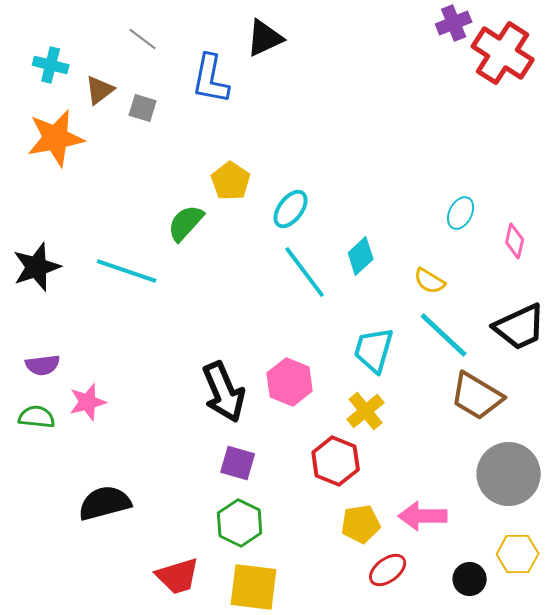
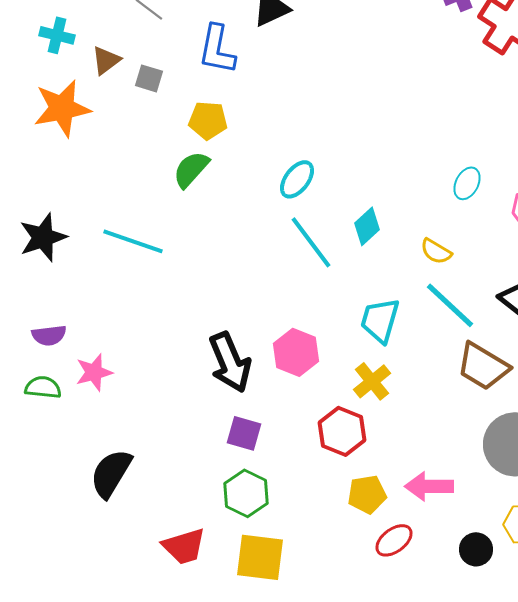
yellow pentagon: (231, 181) -> (208, 120), moved, turned -30
green semicircle: (186, 223) -> (191, 169), moved
black semicircle: (105, 503) -> (111, 473), turned -44

